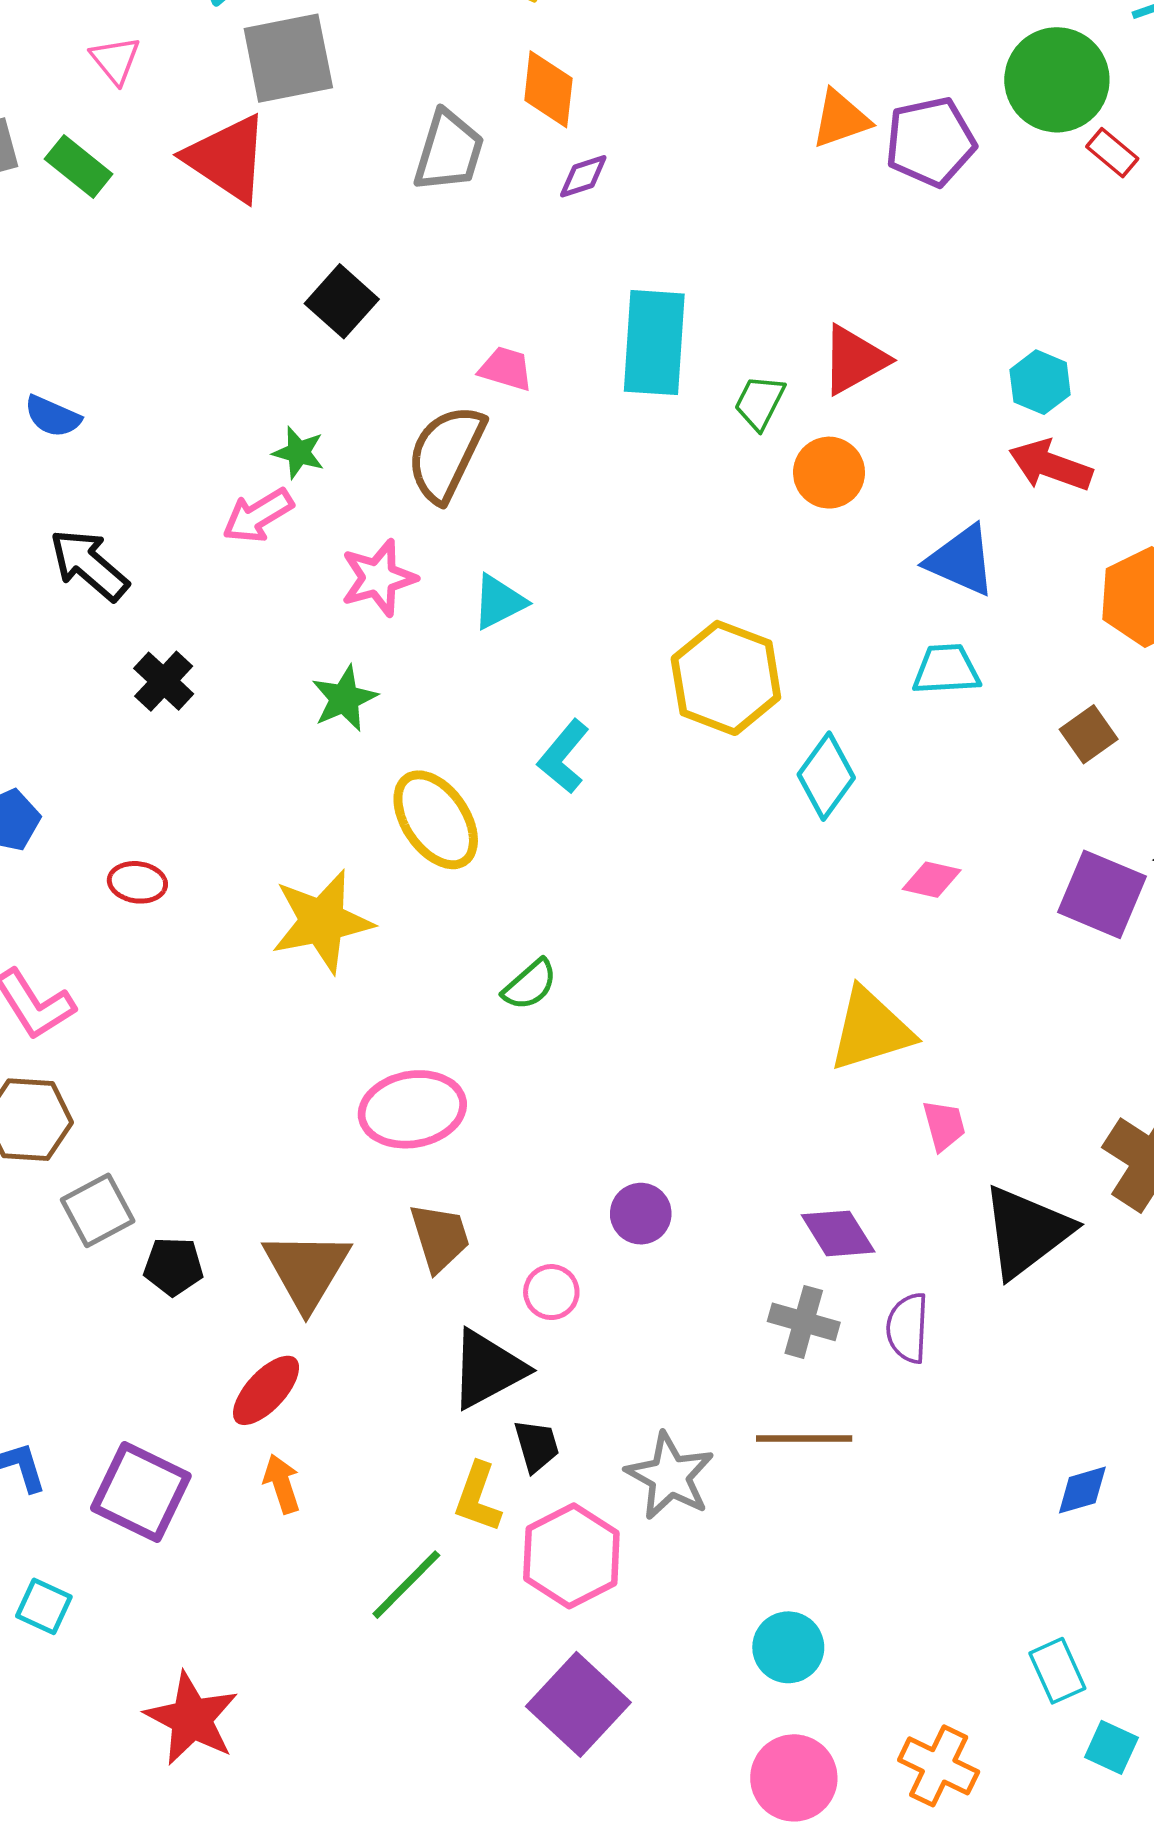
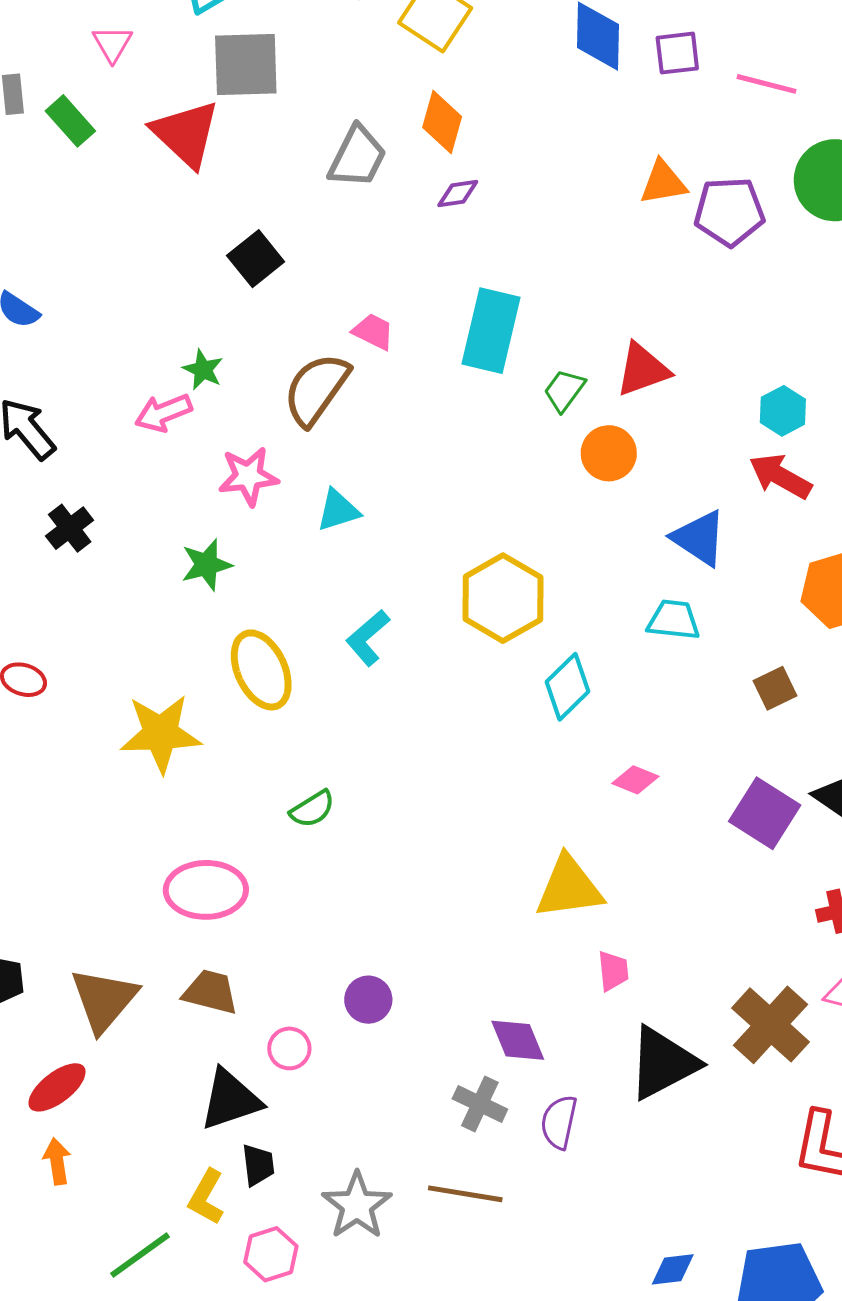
brown trapezoid: (440, 1237) -> (210, 992), turned -68
pink hexagon: (571, 1556) -> (271, 1254), size x0.7

